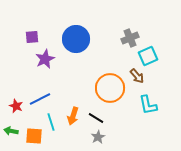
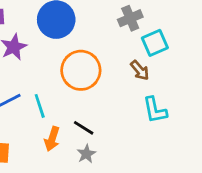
orange circle: (110, 88) -> (81, 70), moved
orange arrow: (73, 116) -> (52, 139), moved
cyan line: (51, 122) -> (40, 106), moved

